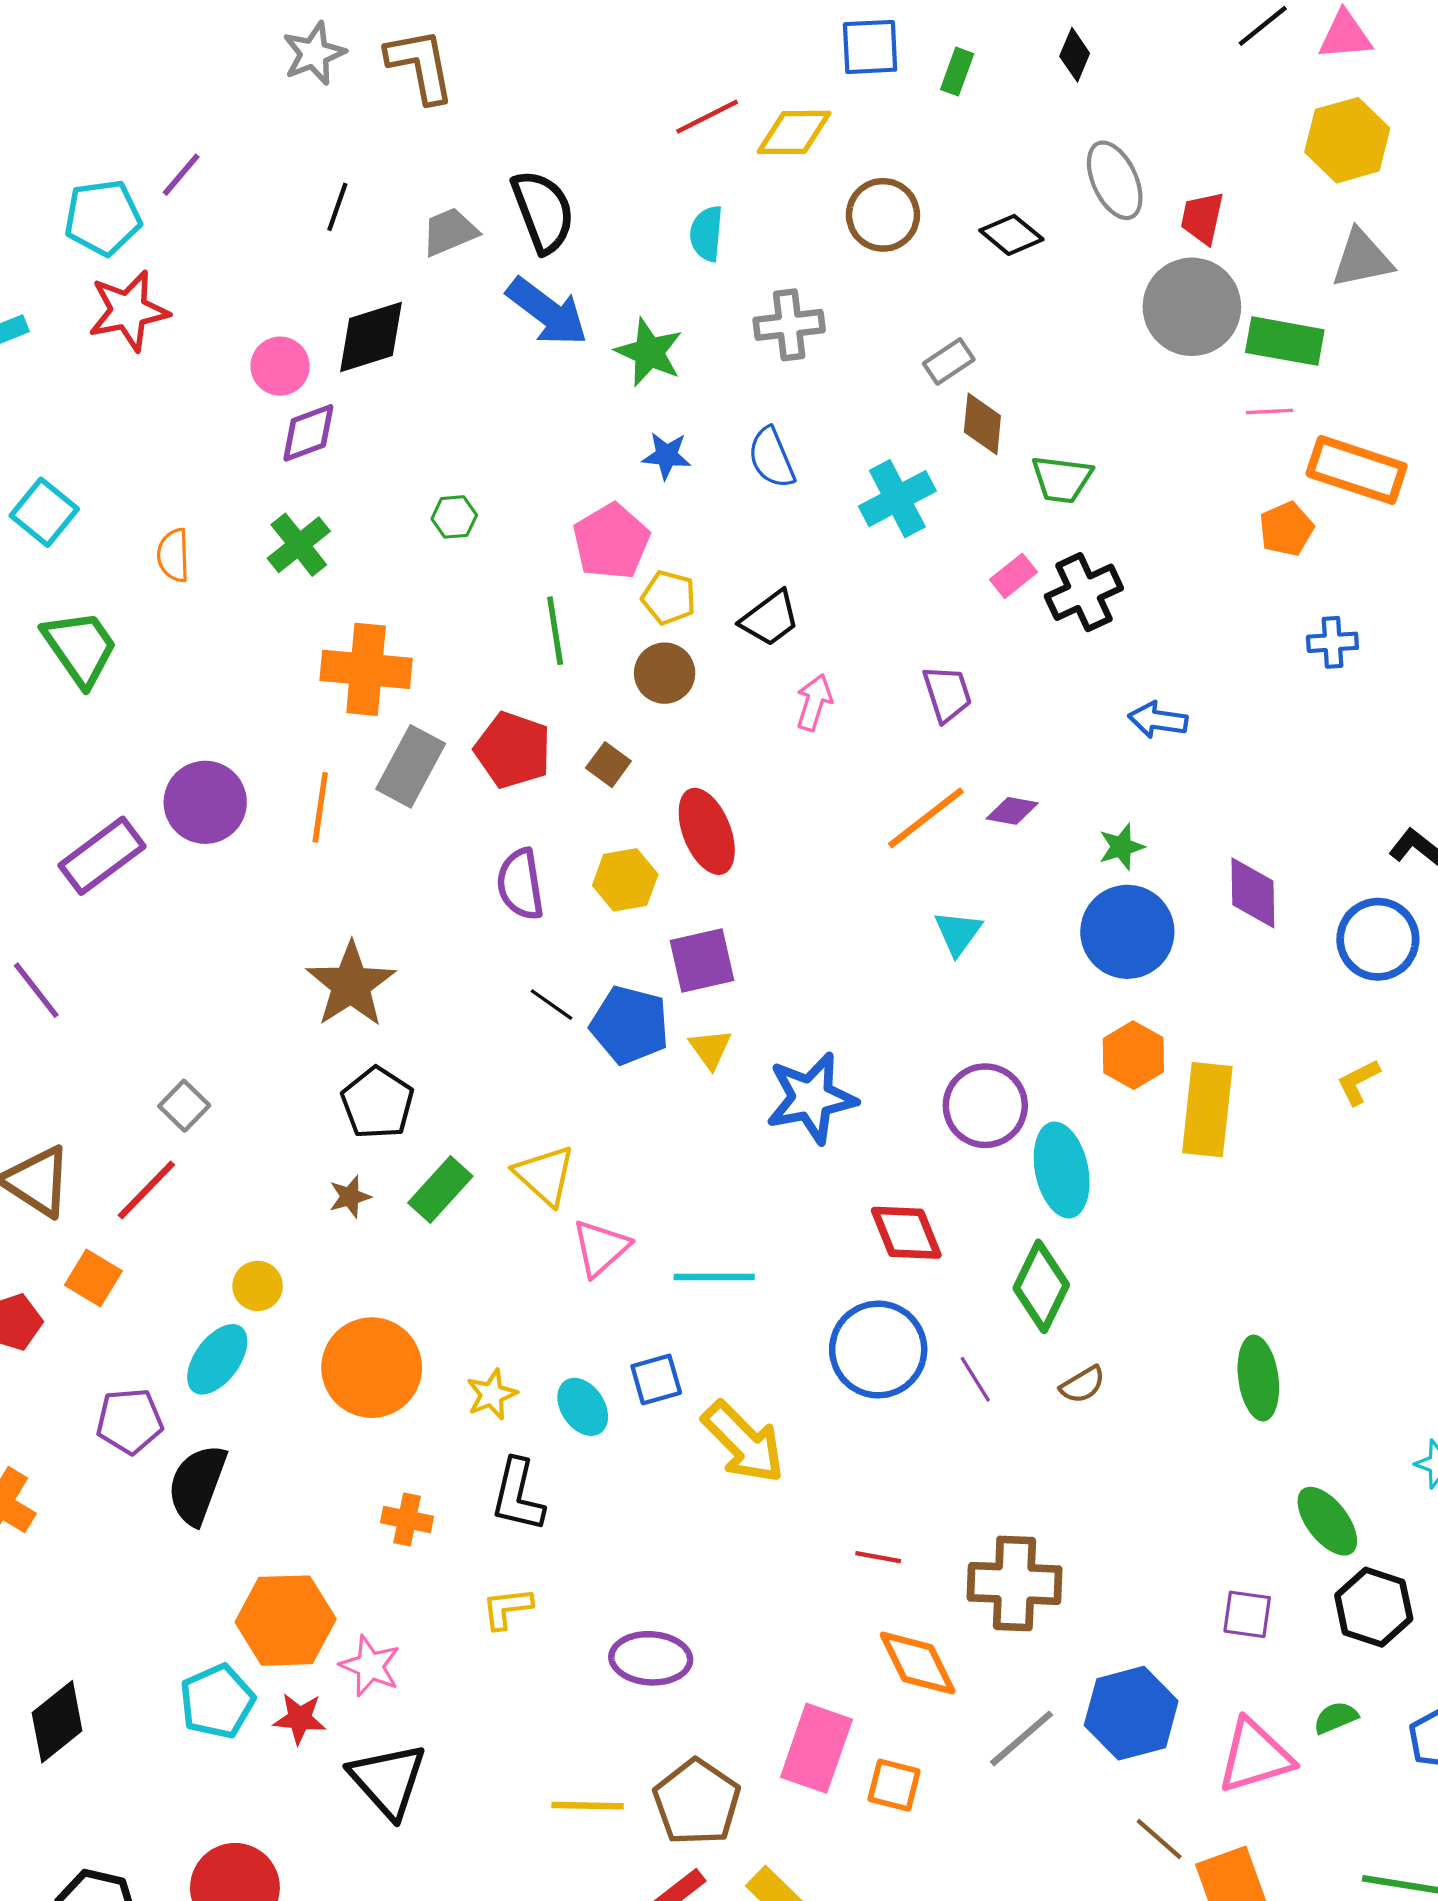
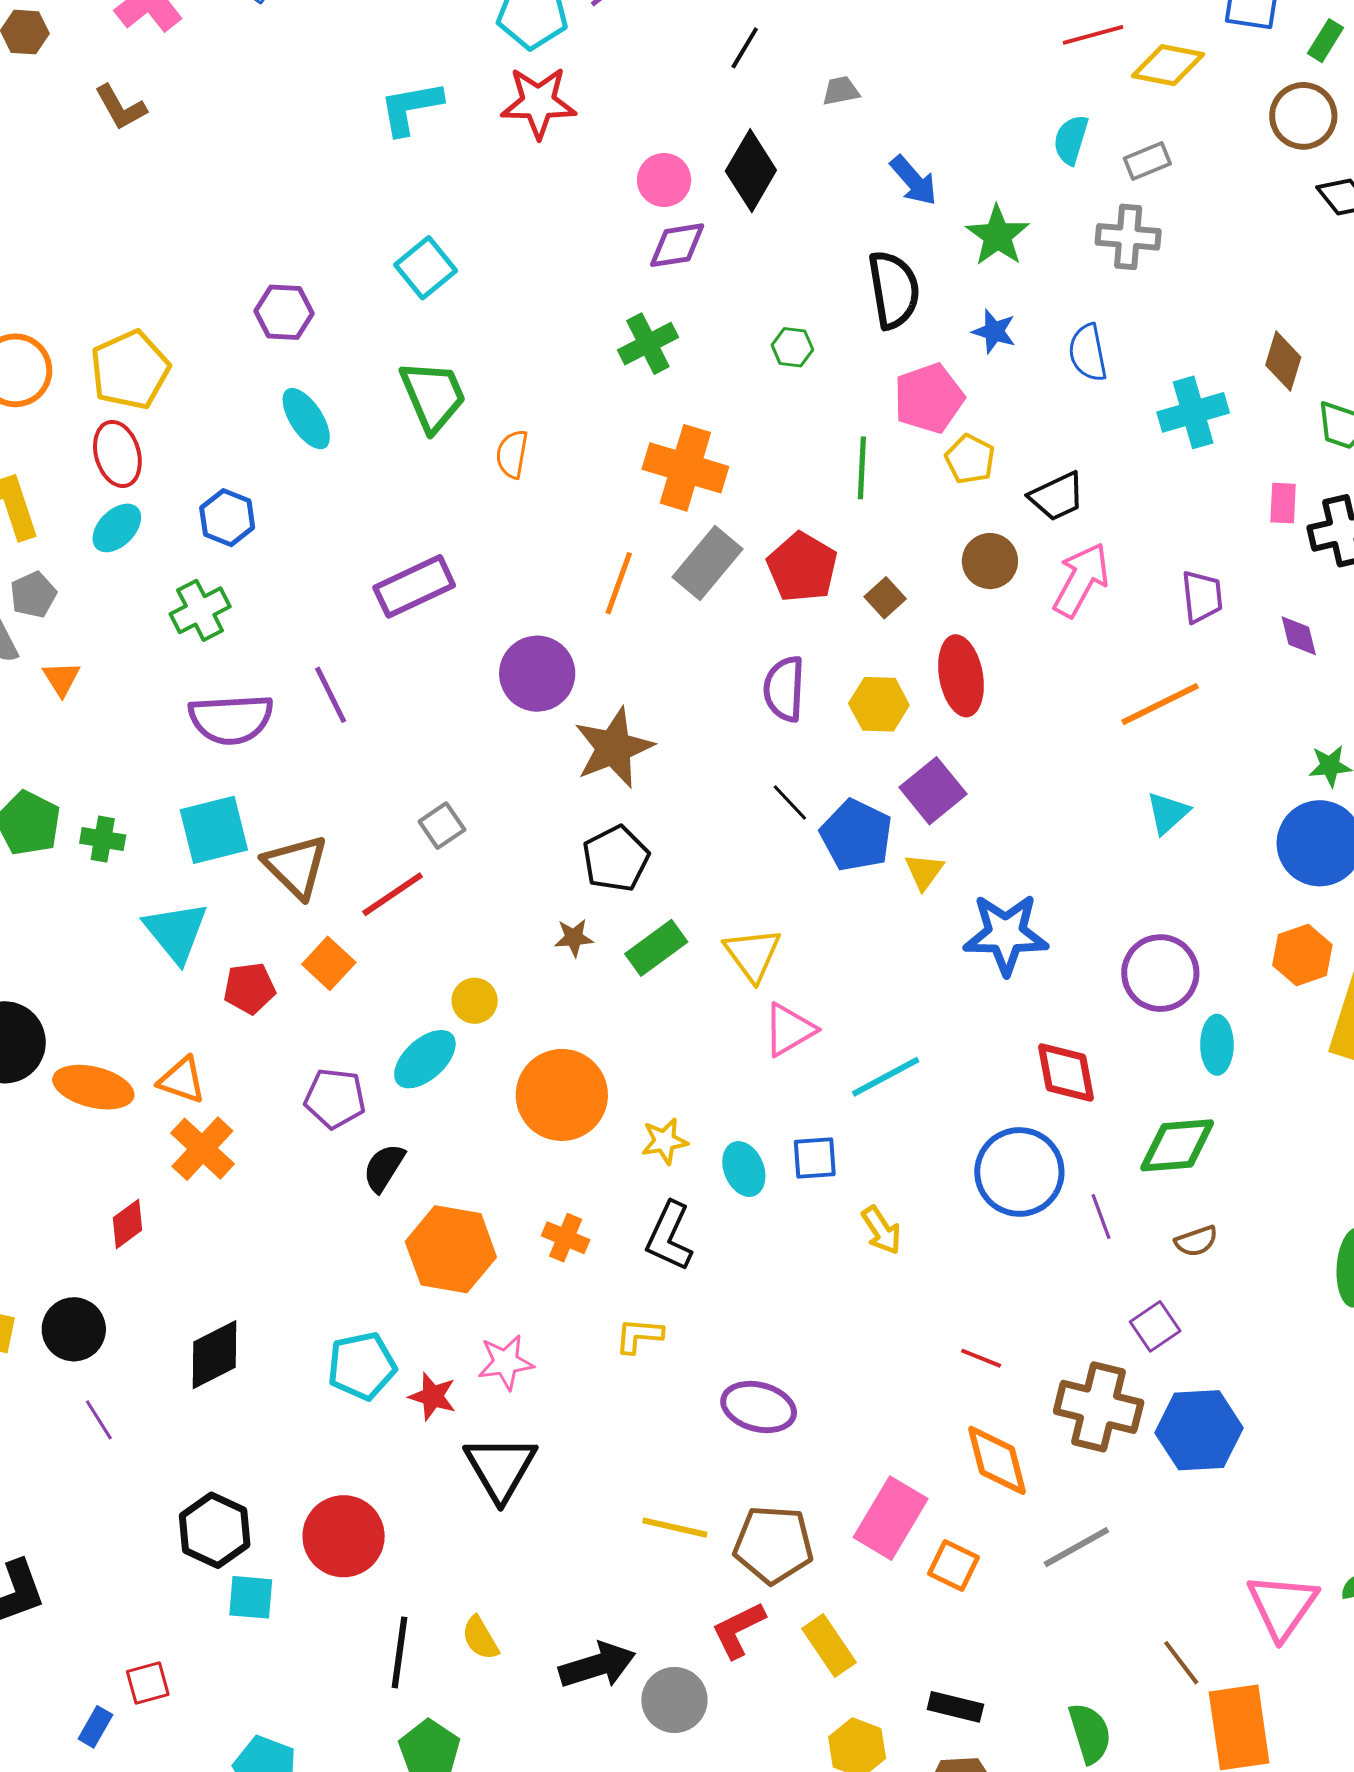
black semicircle: (543, 211) -> (894, 290), moved
brown circle: (883, 215) -> (1303, 116), moved
gray trapezoid: (450, 232) -> (841, 91), size x0.7
blue arrow: (547, 312) -> (914, 180), size x0.7
black diamond: (371, 337) -> (751, 171), turned -54
gray rectangle: (949, 361) -> (1147, 161), moved
orange semicircle: (173, 555) -> (512, 454), moved
pink rectangle: (1013, 576) -> (1283, 503), turned -60
brown circle: (665, 673) -> (990, 561), moved
pink arrow: (814, 702) -> (1081, 580), size x1.5
purple circle: (205, 802) -> (537, 674), moved
purple diamond: (1012, 811) -> (1299, 636), moved, turned 54
purple square: (702, 960) -> (933, 791), turned -38
cyan ellipse: (1062, 1170) -> (1217, 1045), size x0.7
cyan line: (714, 1277) -> (886, 1077), turned -40
green diamond: (1041, 1286) -> (1177, 1145), turned 48
yellow arrow: (743, 1442) -> (881, 1230), size x0.6
black semicircle: (197, 1485) -> (384, 1168), size x0.7
purple square: (1247, 1614) -> (1155, 1326), moved, turned 36
orange hexagon: (286, 1621) -> (451, 1249), moved
pink star: (370, 1666) -> (506, 1362), turned 30
blue hexagon: (1131, 1713) -> (1199, 1430), moved
pink triangle: (1255, 1756) -> (1282, 1606), turned -50
brown pentagon: (697, 1802) -> (773, 1545), turned 30

